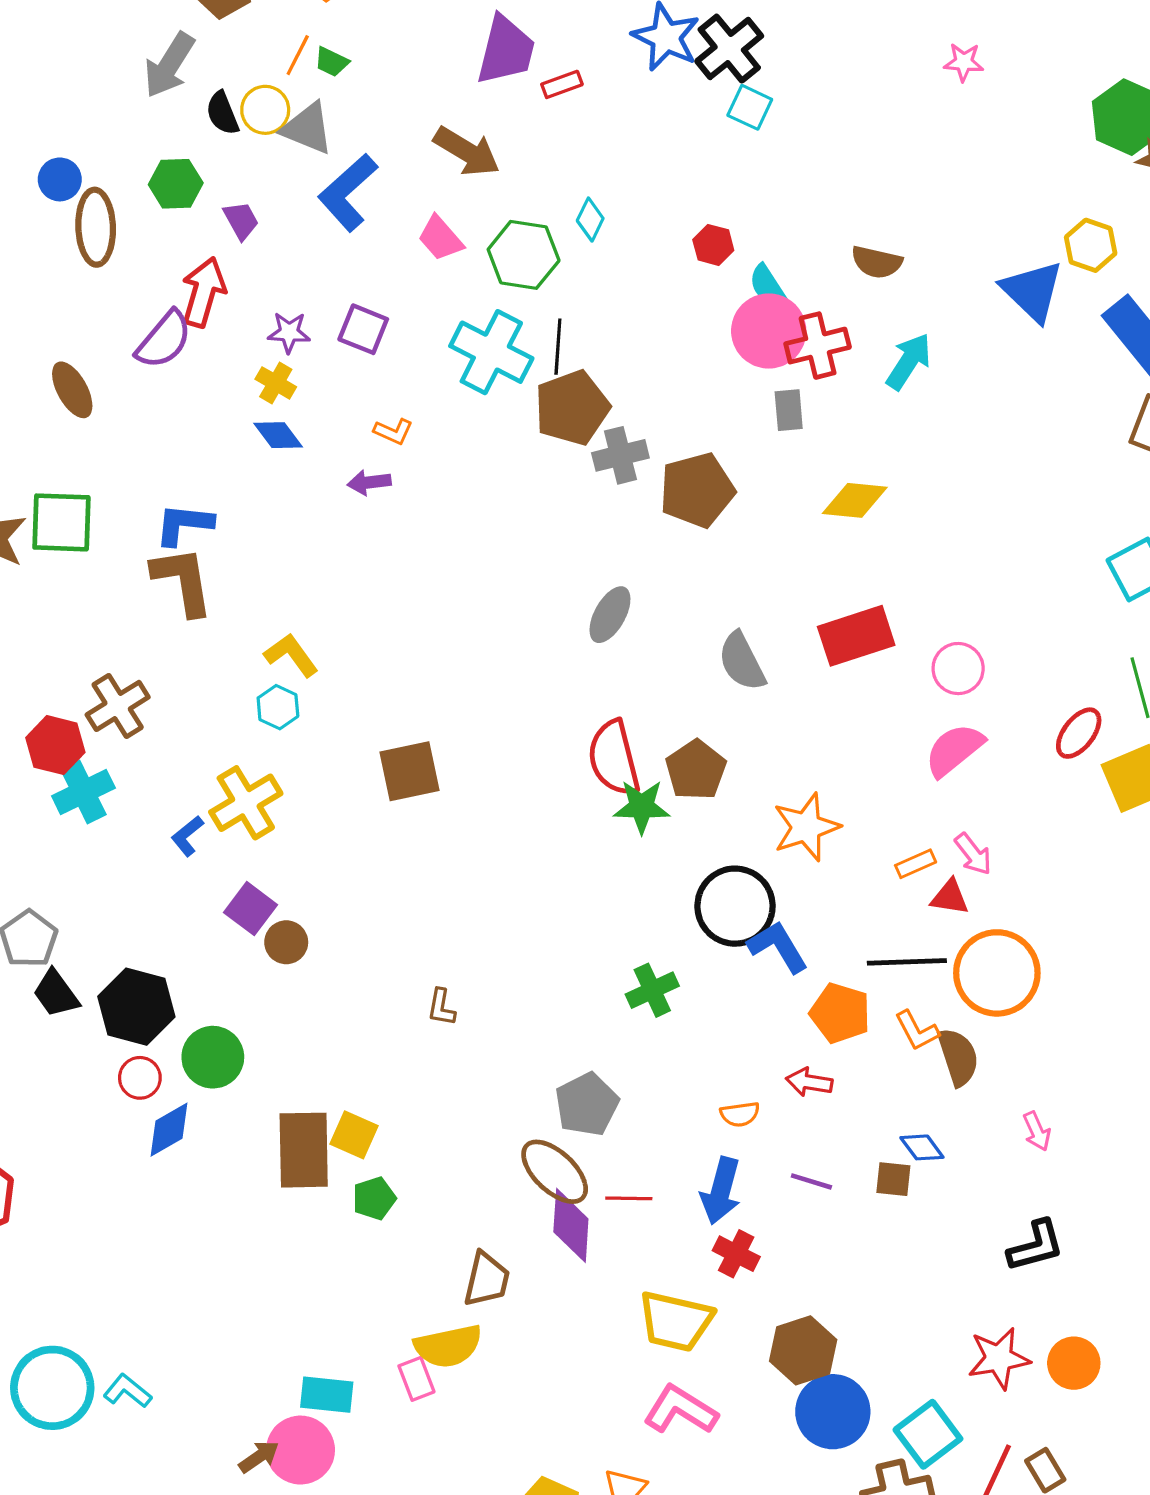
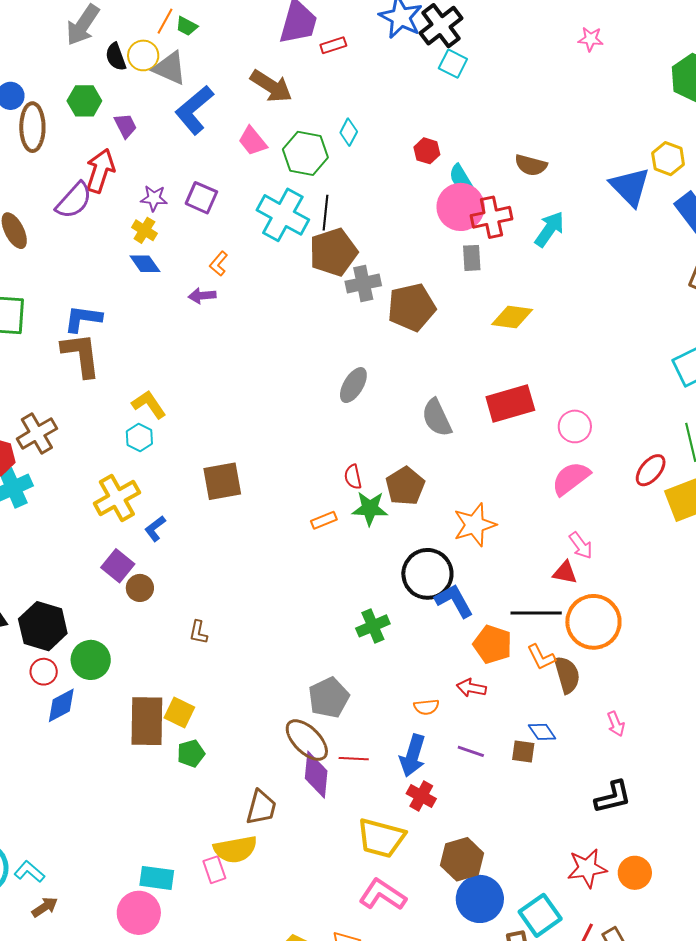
orange L-shape: (393, 431) -> (219, 264), turned 105
red semicircle: (614, 758) -> (353, 477), size x0.5
blue L-shape: (187, 836) -> (155, 528), moved
orange rectangle: (916, 864) -> (324, 520), moved
brown L-shape: (441, 1007) -> (198, 632), moved
brown arrow: (259, 1457) -> (45, 907), moved

